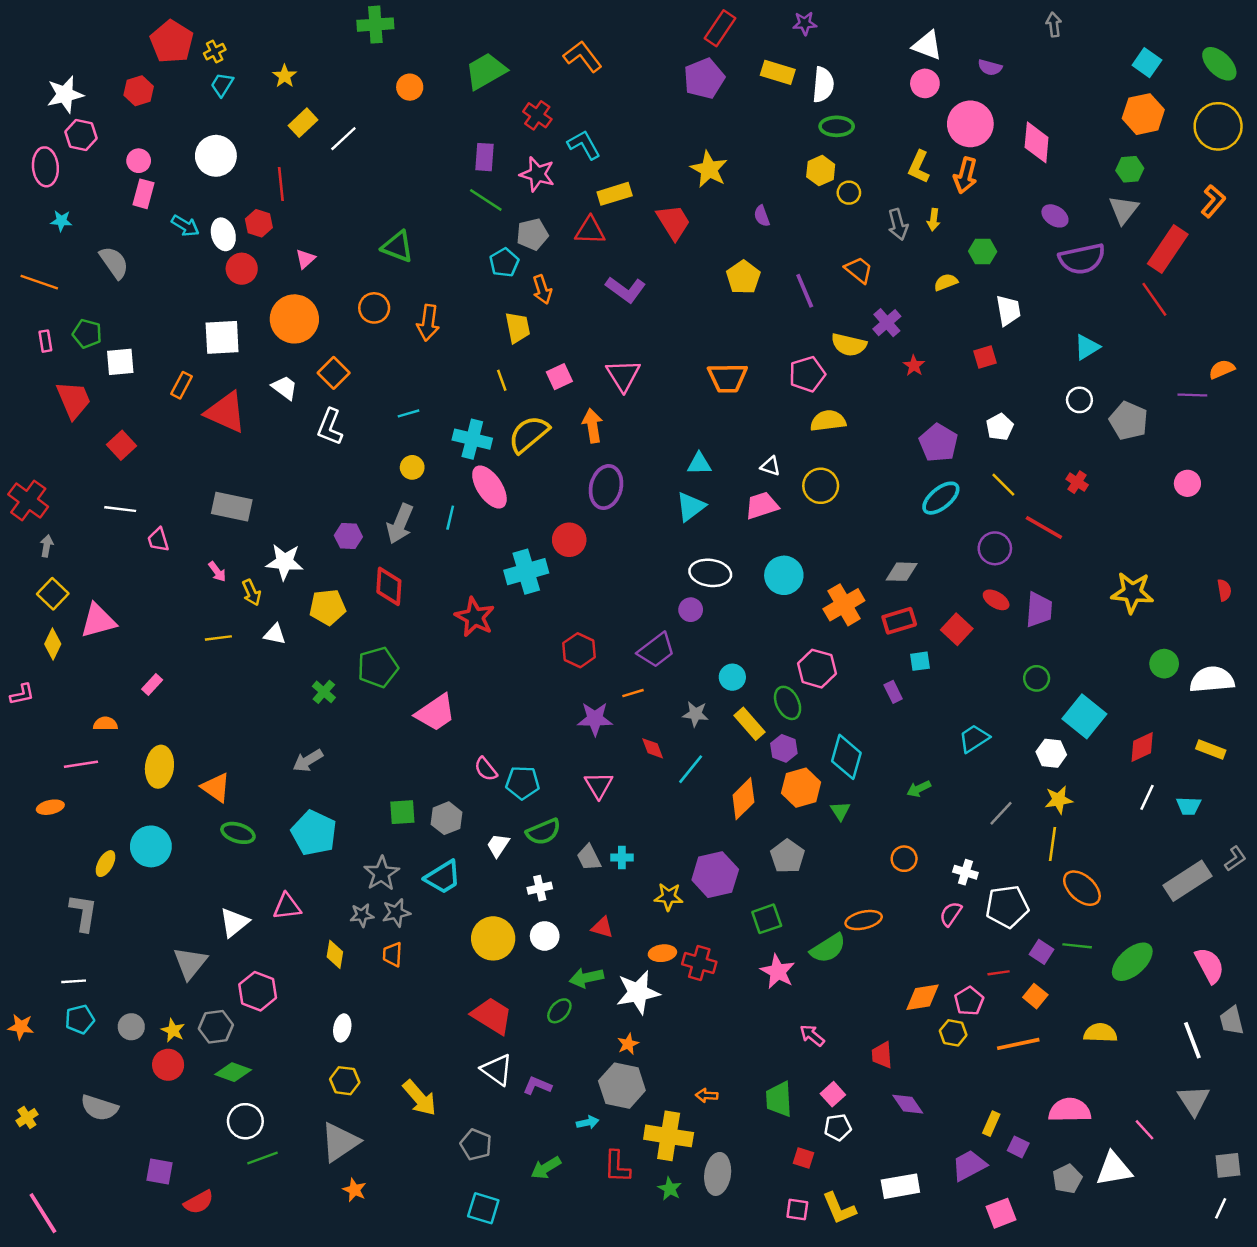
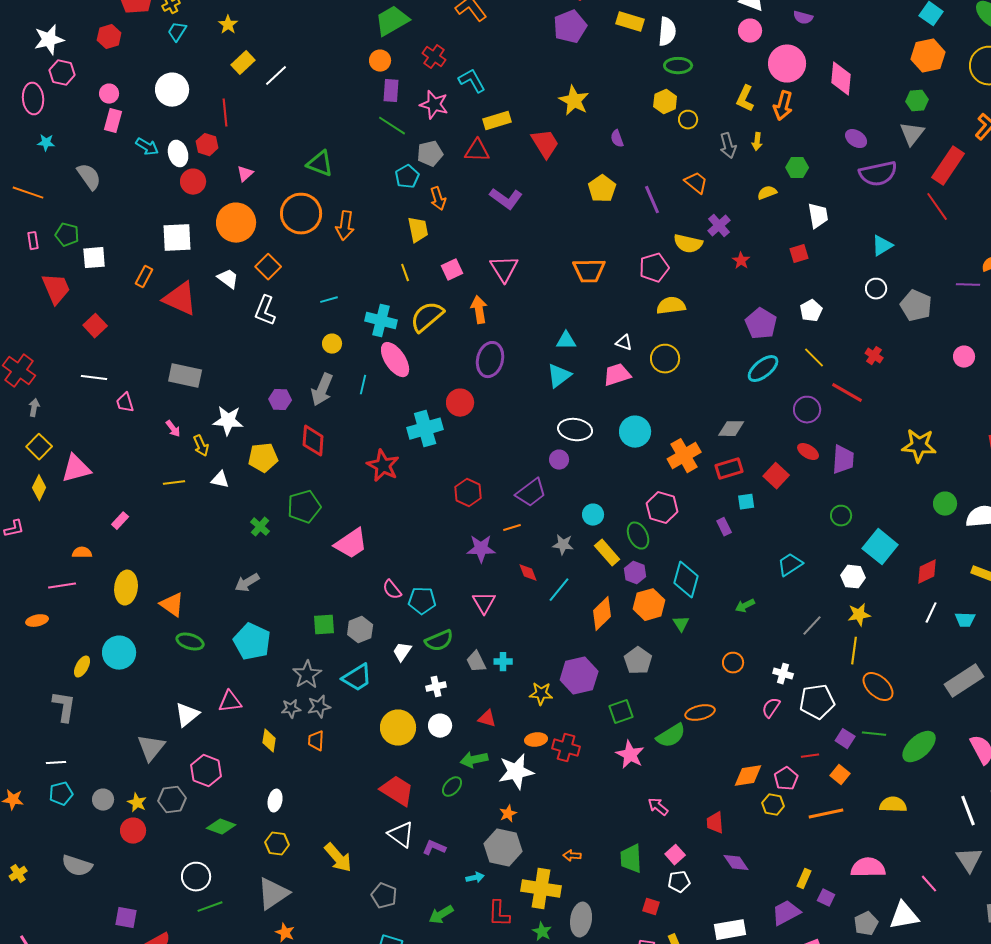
orange circle: (410, 87) -> (380, 61), moved
orange circle: (374, 308) -> (301, 214), size x1.6
green diamond: (233, 1072) -> (221, 827), moved

